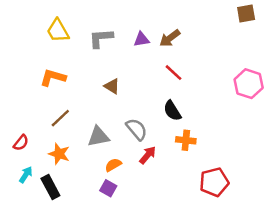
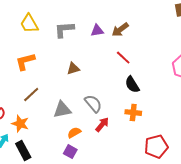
orange L-shape: (53, 78) -> (25, 62), turned -30
brown triangle: (112, 86) -> (73, 69), turned -48
black semicircle: (172, 111) -> (132, 85), moved
orange star: (59, 154) -> (20, 124), moved

